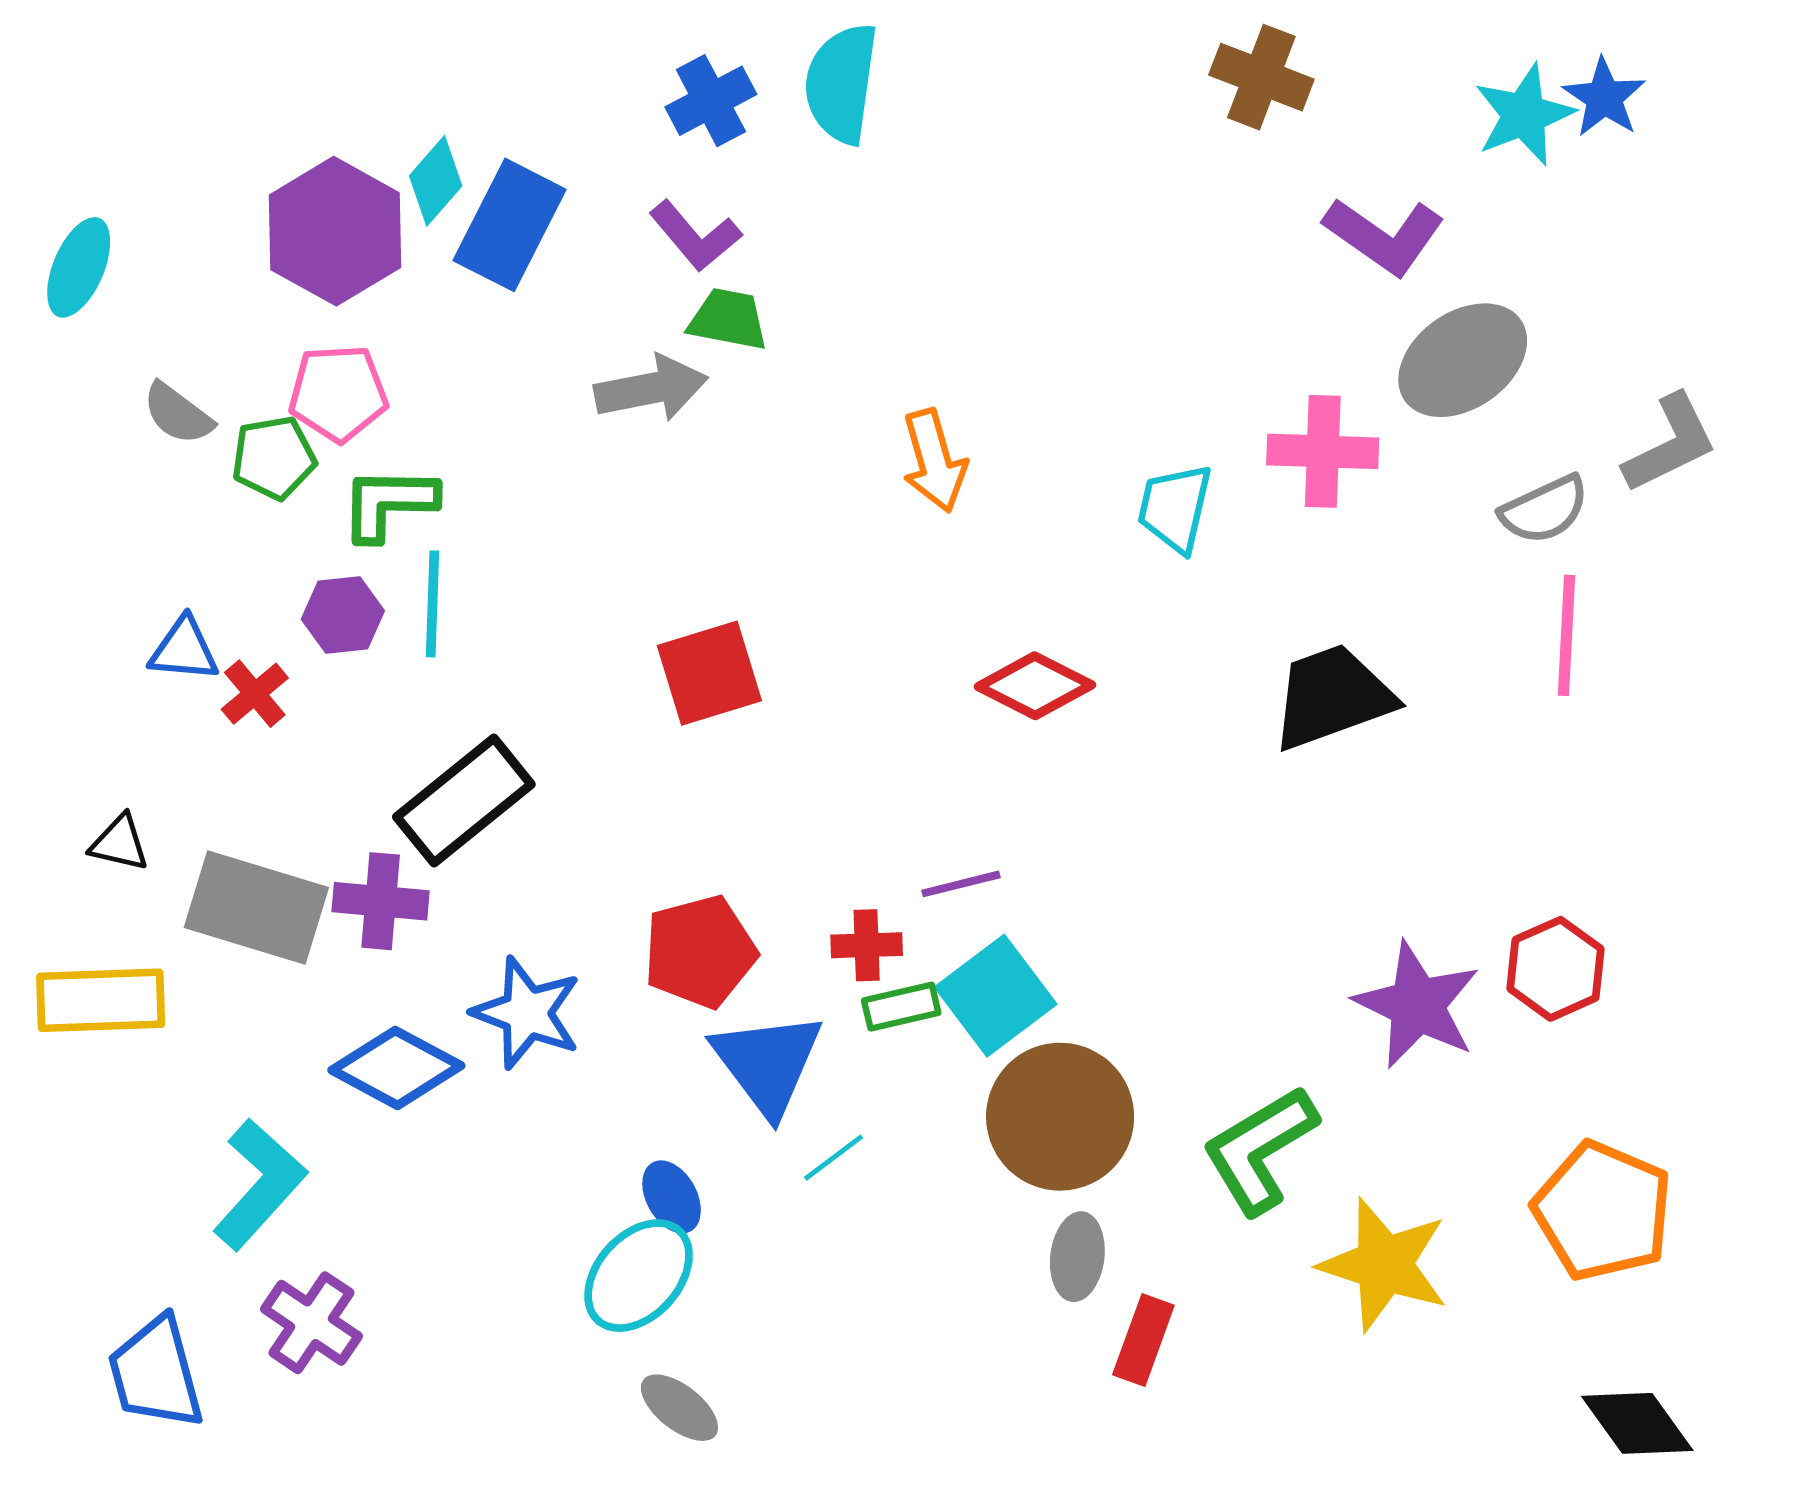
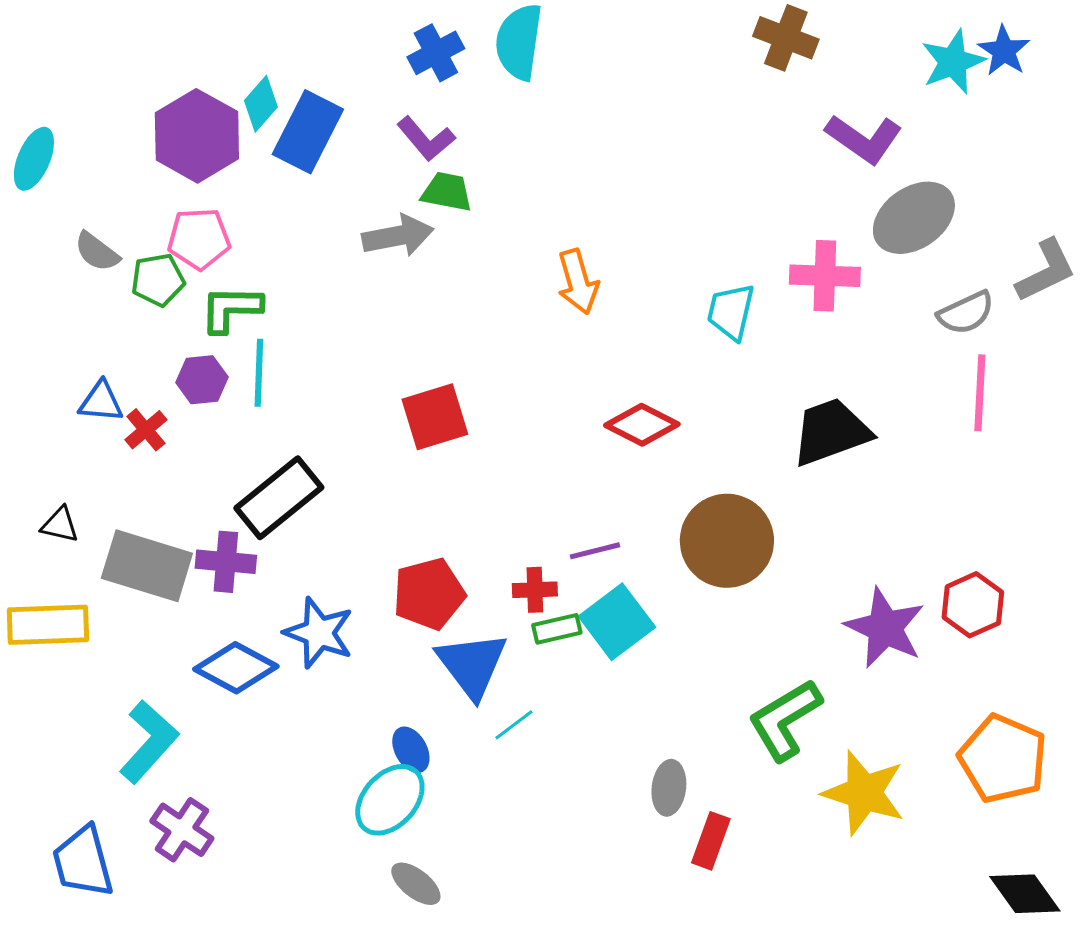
brown circle: (1060, 1117) -> (727, 541), moved

